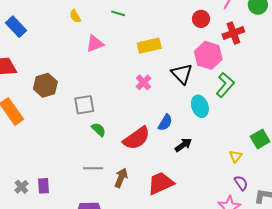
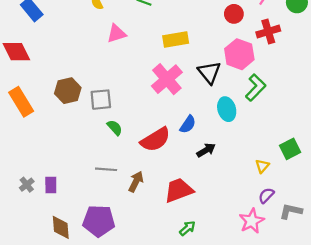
pink cross: (143, 82) -> (167, 79), size x1.8
brown hexagon: (45, 85) -> (68, 91), moved
purple semicircle: (241, 183) -> (266, 195), turned -105

